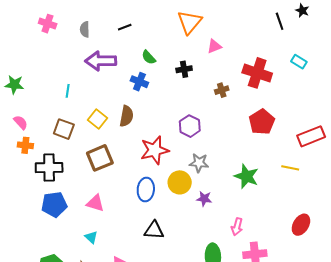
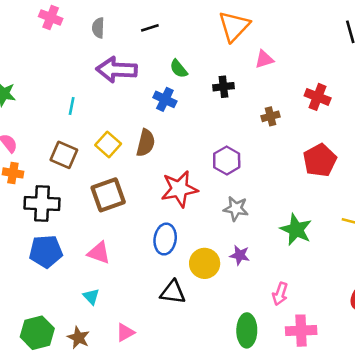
red cross: (257, 73) -> (318, 97), size x0.7
yellow circle: (180, 182) -> (205, 263), moved

